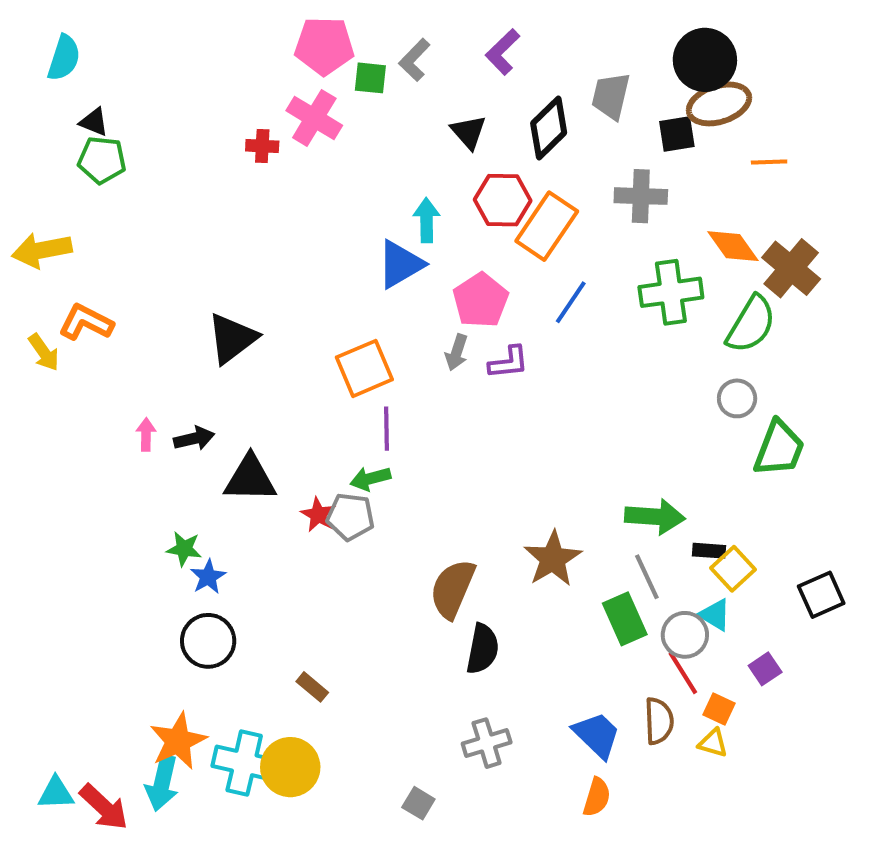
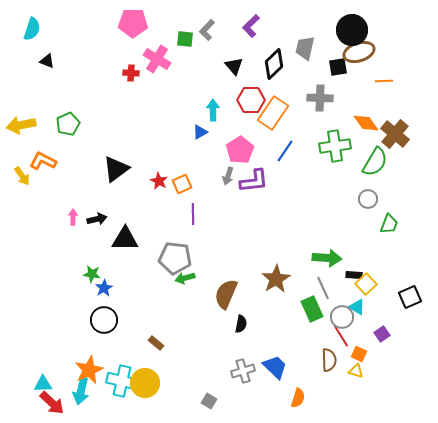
pink pentagon: (324, 46) -> (133, 23), moved
green pentagon: (102, 160) -> (68, 124), moved, turned -30
blue triangle: (400, 264) -> (200, 132), size x0.6
purple L-shape: (509, 362) -> (254, 181), size x1.4
orange square: (364, 368) -> (182, 184), size x0.7
green trapezoid: (779, 449) -> (389, 224), size x0.7
green arrow: (370, 479) -> (185, 278), moved
red star: (318, 515) -> (159, 181), moved
gray pentagon: (350, 517) -> (175, 258), size x1.4
black semicircle: (483, 649) -> (241, 324), size x0.7
blue trapezoid: (597, 735) -> (275, 367), moved
cyan triangle: (56, 793) -> (43, 384), moved

